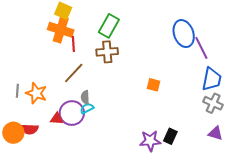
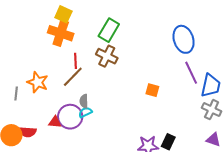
red line: (73, 44) -> (76, 61), moved
purple line: (201, 48) -> (191, 73), moved
brown cross: (107, 52) -> (107, 56), turned 30
orange star: (36, 93) -> (38, 82), moved

